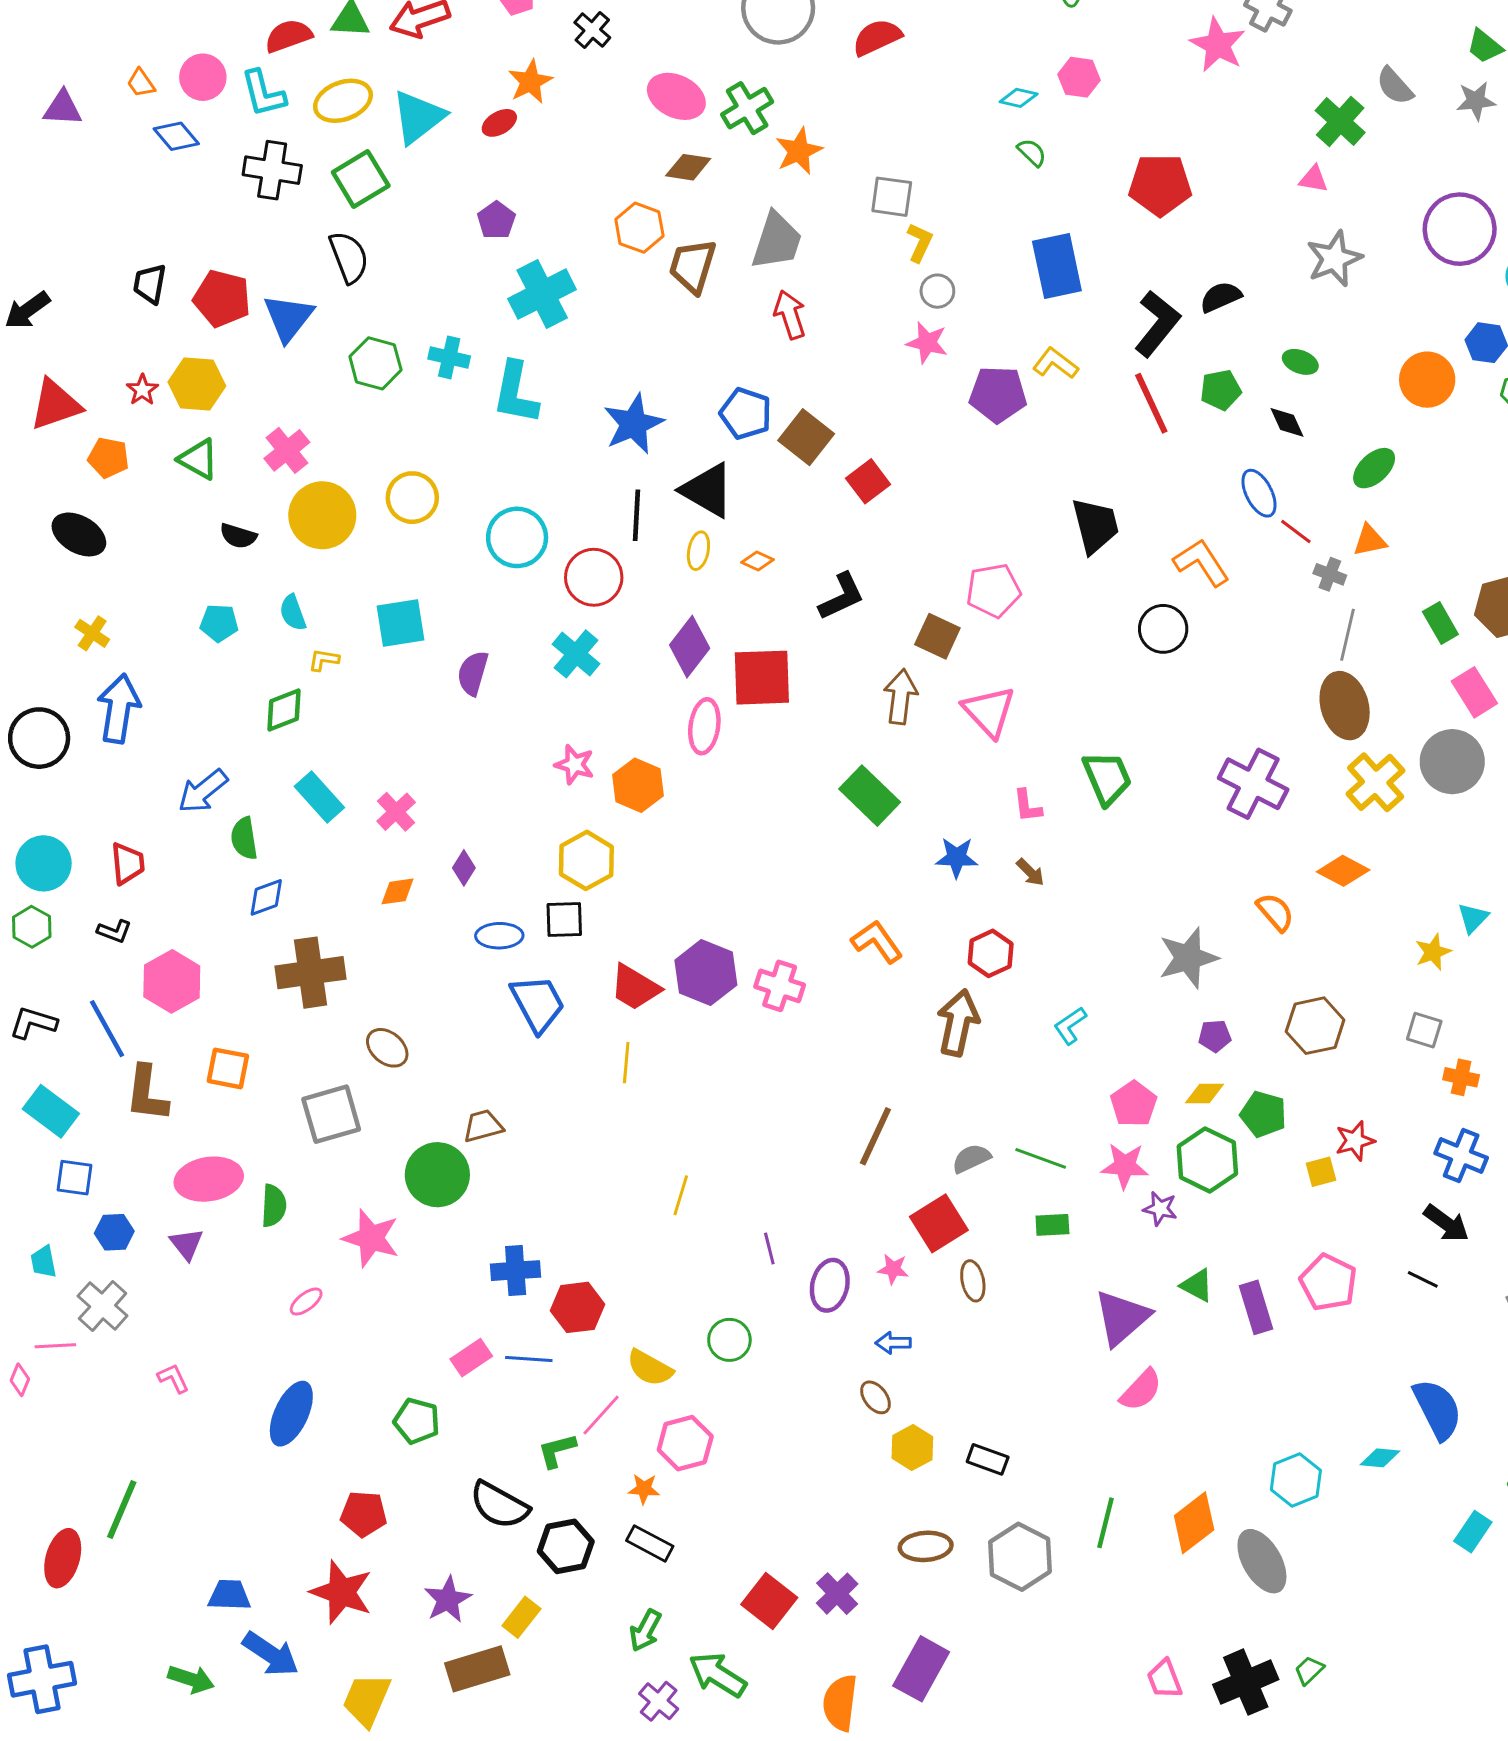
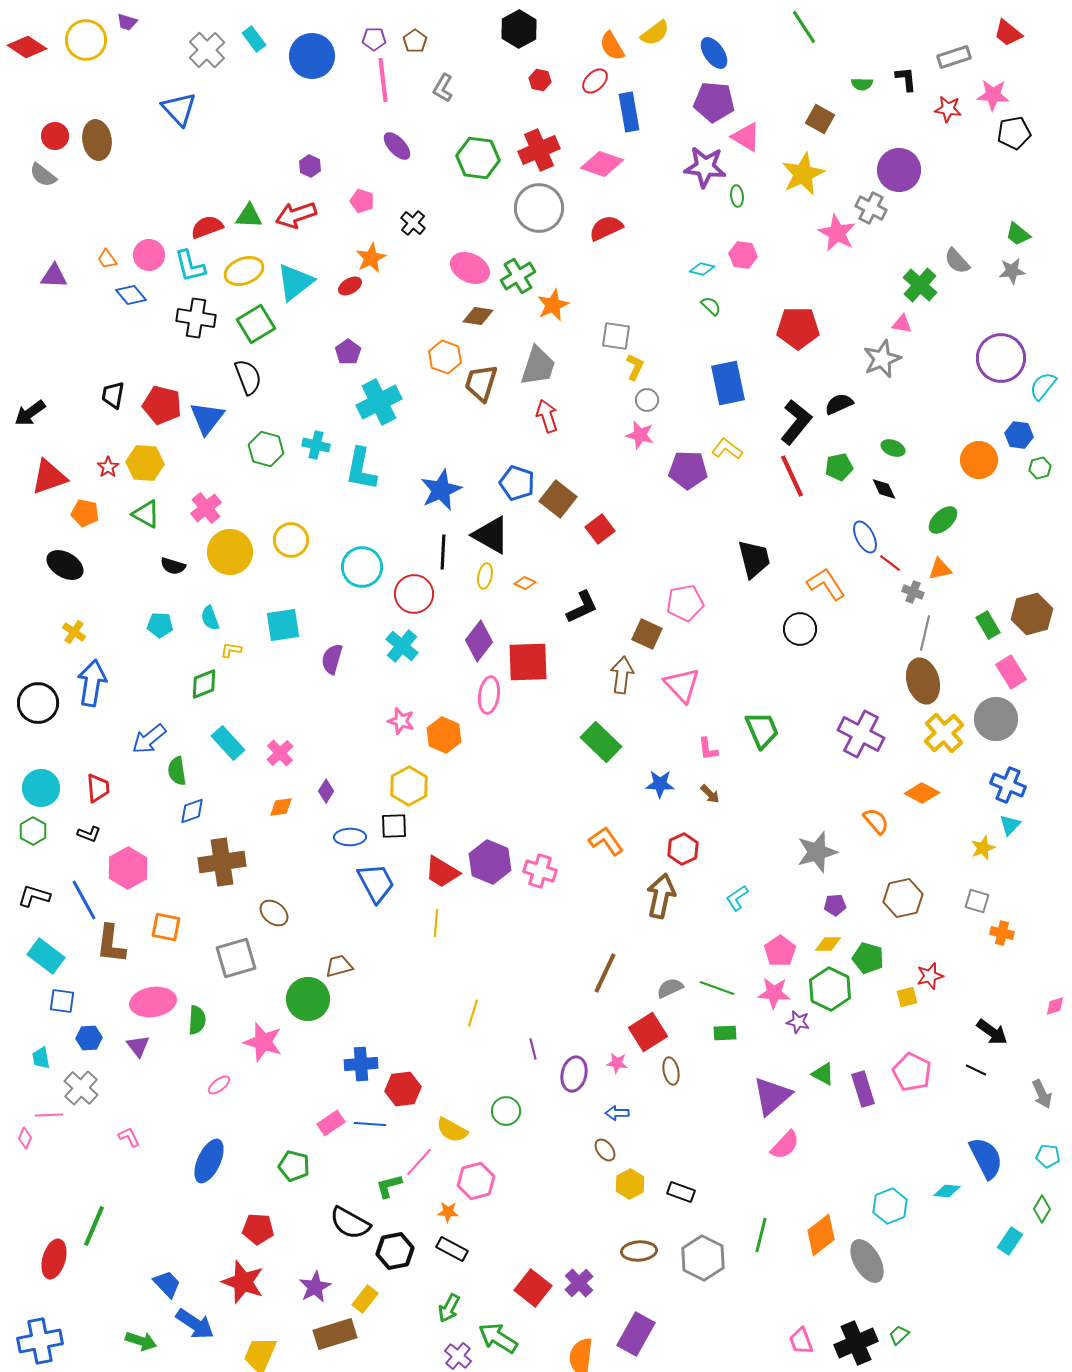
gray star: (1334, 259) -> (882, 359), moved
blue cross: (1461, 1155) -> (1008, 785), moved
blue trapezoid: (229, 1595) -> (167, 1284), turned 44

